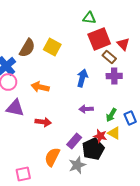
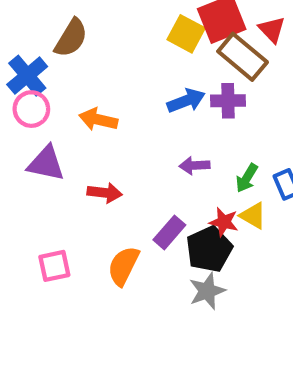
yellow square: (52, 47) -> (186, 34), moved
brown rectangle: (109, 57) -> (243, 57), size x1.6
purple cross: (114, 76) -> (228, 101), moved
blue arrow: (82, 78) -> (186, 101), turned 54
gray star: (77, 165) -> (207, 291), moved
pink square: (23, 174) -> (54, 266), moved

